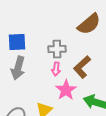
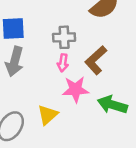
pink star: (66, 90) -> (76, 89), turned 30

